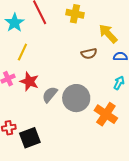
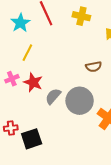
brown semicircle: (89, 54) -> (94, 67), moved

